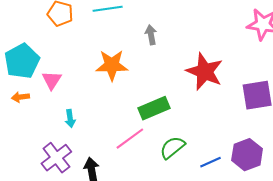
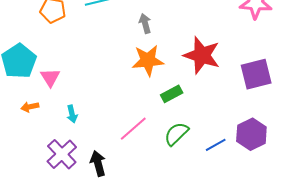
orange star: (112, 65) -> (148, 60), moved
orange arrow: (20, 97) -> (30, 107), moved
green rectangle: (154, 108) -> (172, 94), moved, size x0.7

